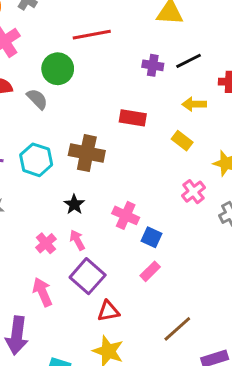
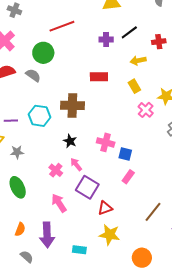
yellow rectangle: (182, 141) -> (134, 86), turned 32
pink cross: (193, 192) -> (146, 110), moved

